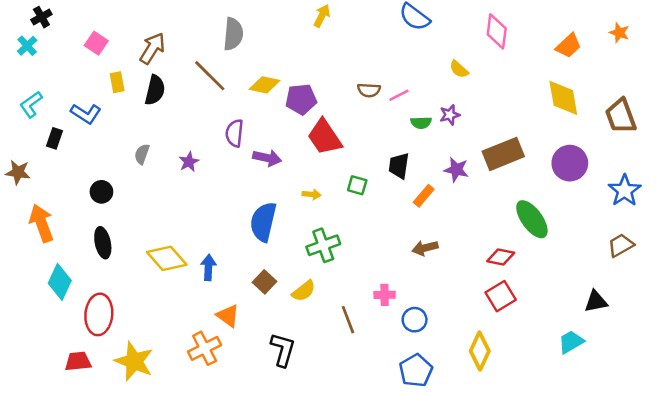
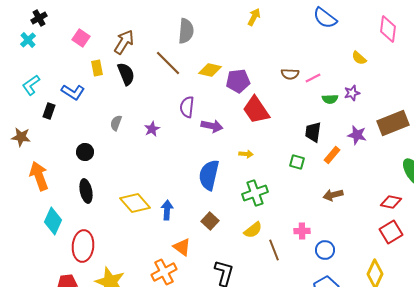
black semicircle: (155, 90) -> (126, 74), turned -35
green square: (357, 185) -> (297, 162), moved
yellow semicircle: (304, 291) -> (253, 230), moved

